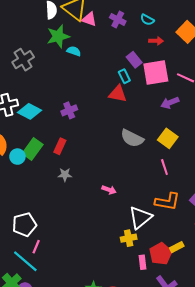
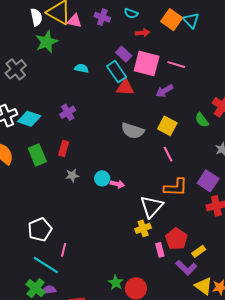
cyan semicircle: (74, 51) -> (82, 68), moved
pink square: (156, 72) -> (147, 63), turned 32
cyan rectangle: (124, 76) -> (117, 72), size x1.5
red triangle: (118, 94) -> (125, 87), moved
green rectangle: (33, 149) -> (37, 155), turned -50
cyan circle: (17, 157) -> (102, 178), moved
pink line: (36, 247) -> (64, 250), moved
yellow rectangle: (177, 247) -> (199, 251), moved

